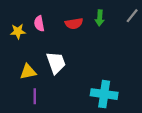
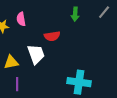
red semicircle: (74, 24) -> (52, 36), moved

